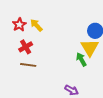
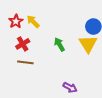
green arrow: (81, 59) -> (59, 44), moved

